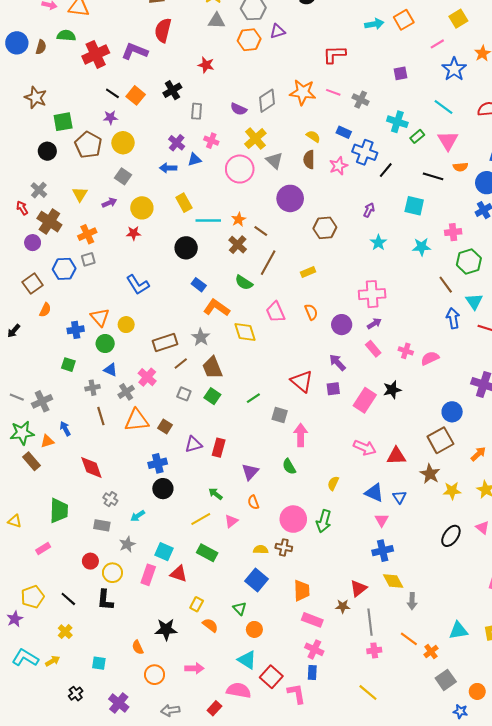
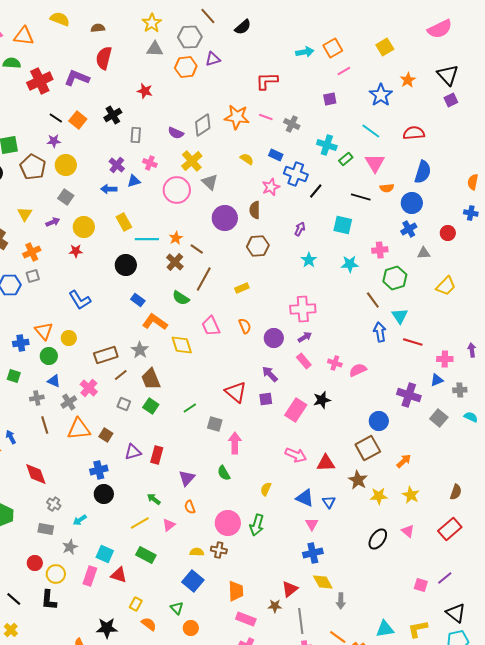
pink line: (437, 44) -> (344, 71), moved
brown semicircle: (309, 160) -> (255, 210), moved

